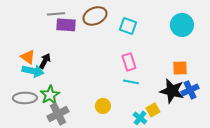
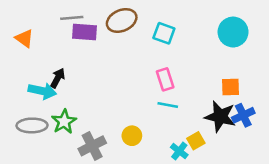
orange triangle: (28, 57) -> (24, 38), moved
gray cross: (58, 114) -> (92, 146), moved

